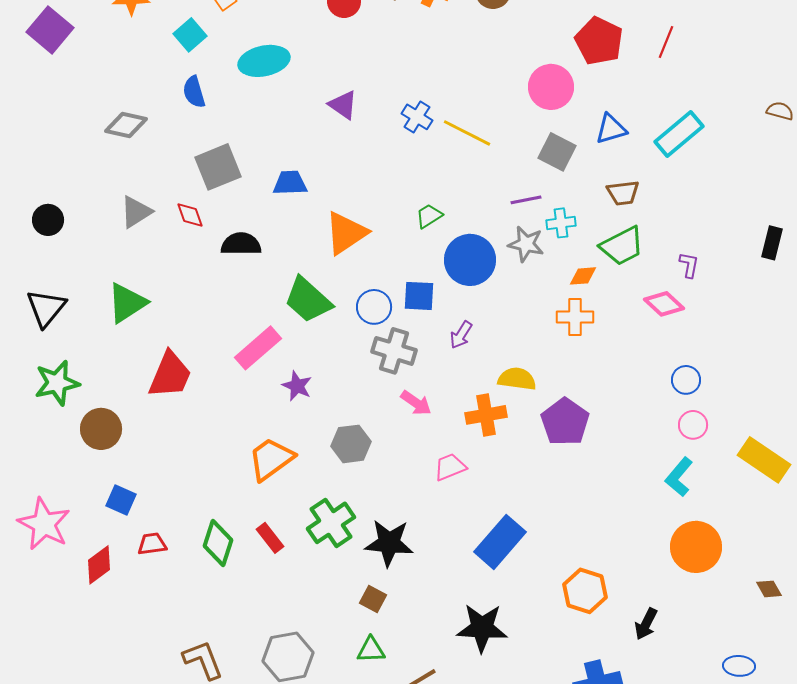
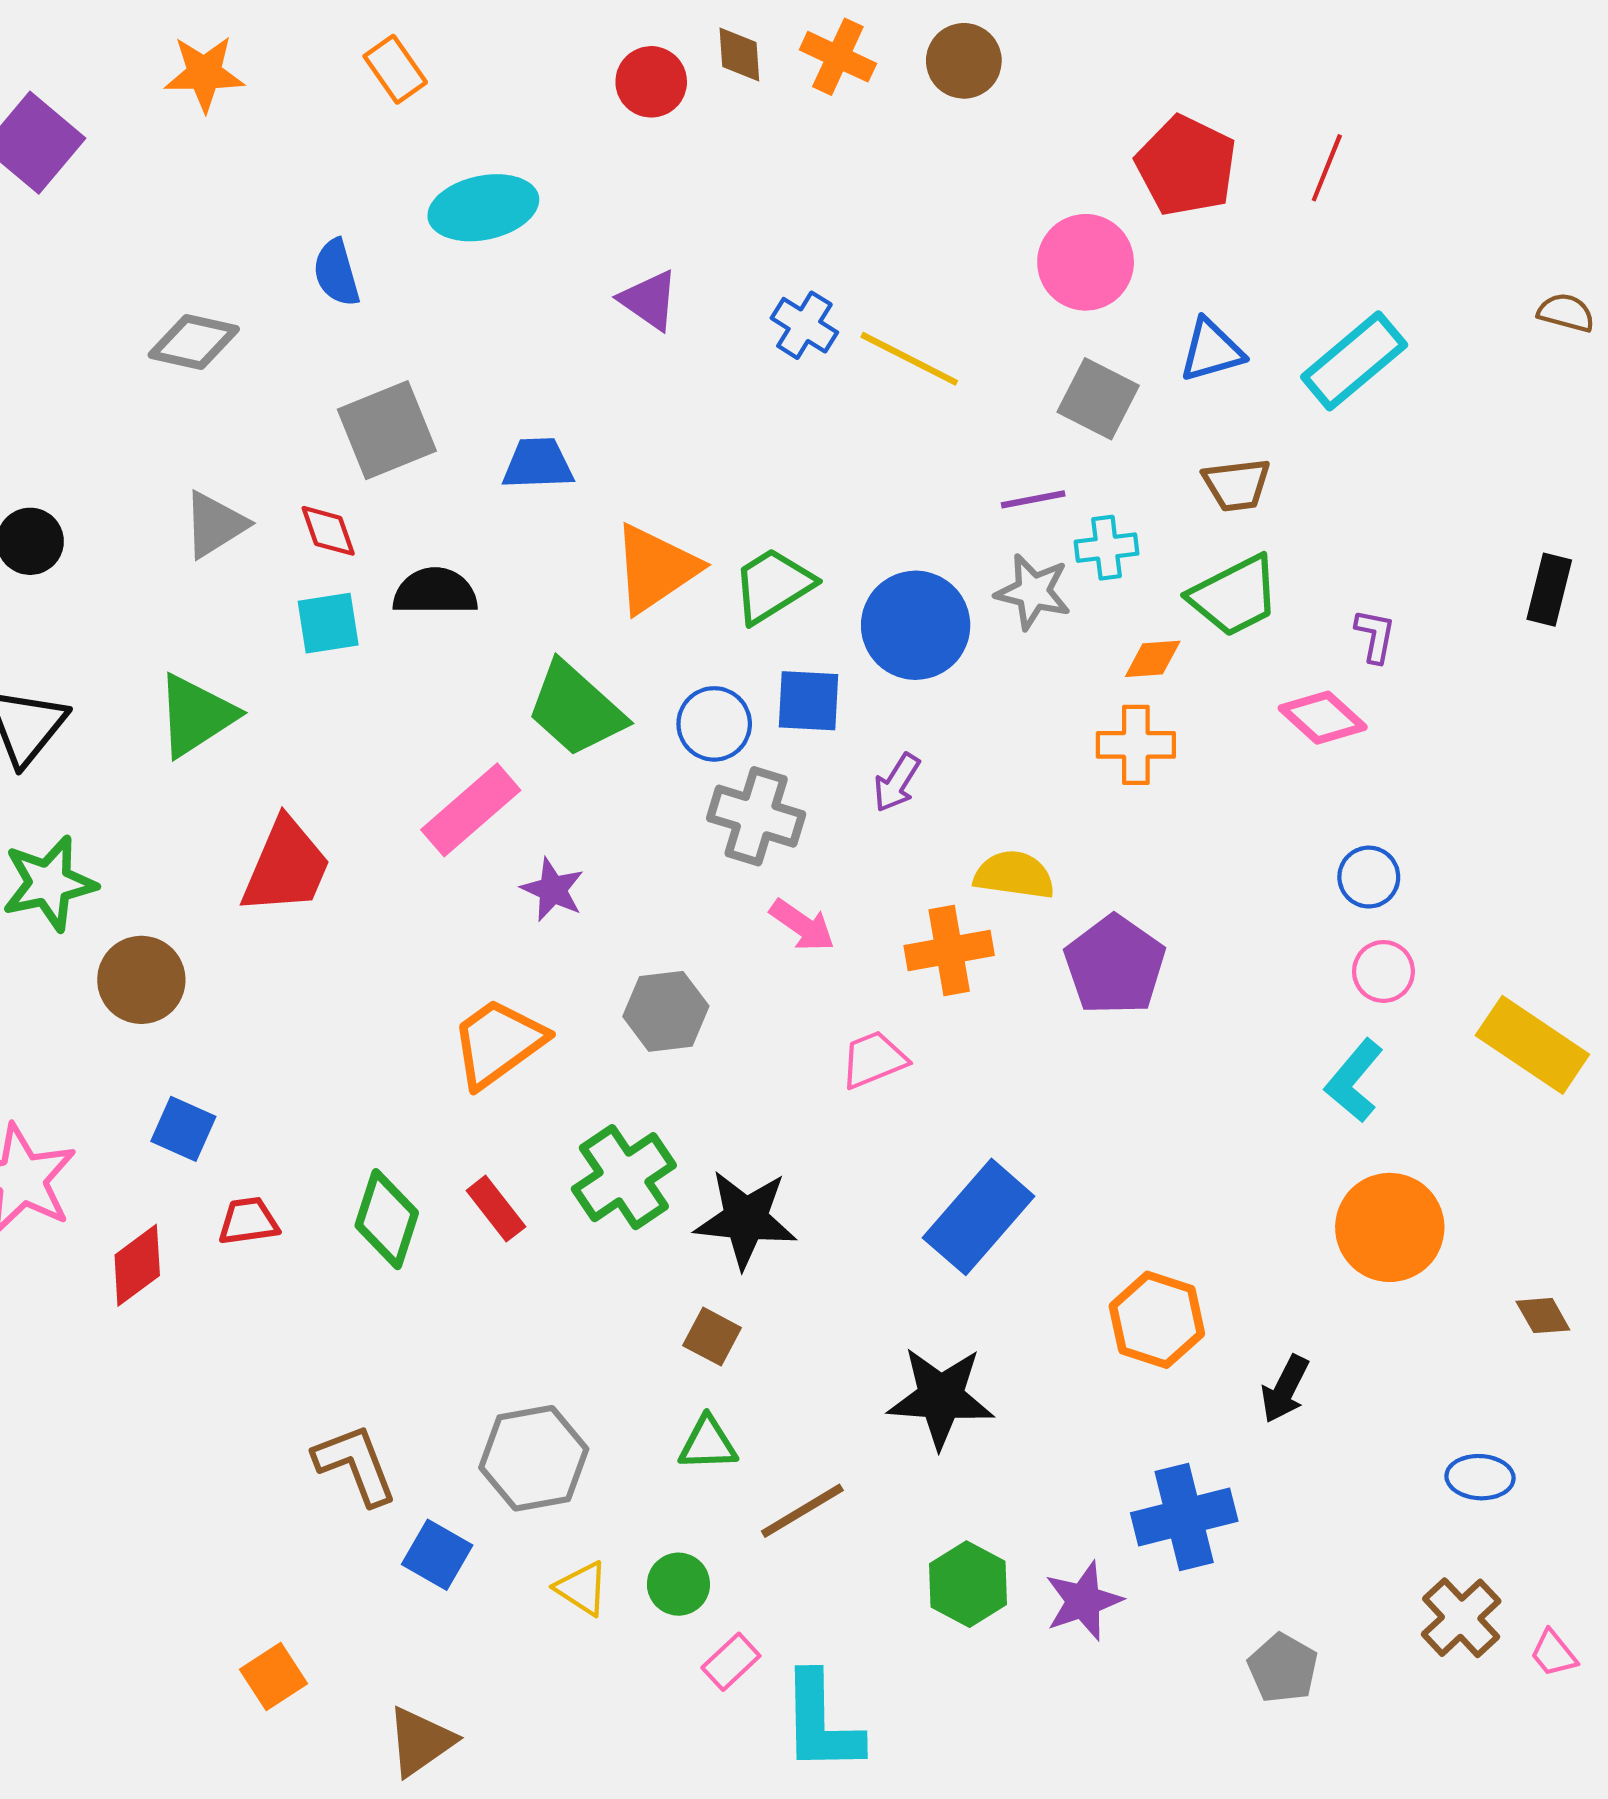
cyan square: (190, 35) -> (328, 623), moved, turned 32
green trapezoid: (429, 216) -> (773, 585), moved, size x1.5

